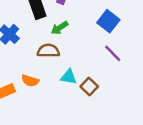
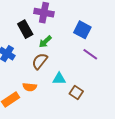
brown semicircle: (48, 51) -> (40, 61), turned -42
brown square: (89, 87) -> (76, 92), moved

